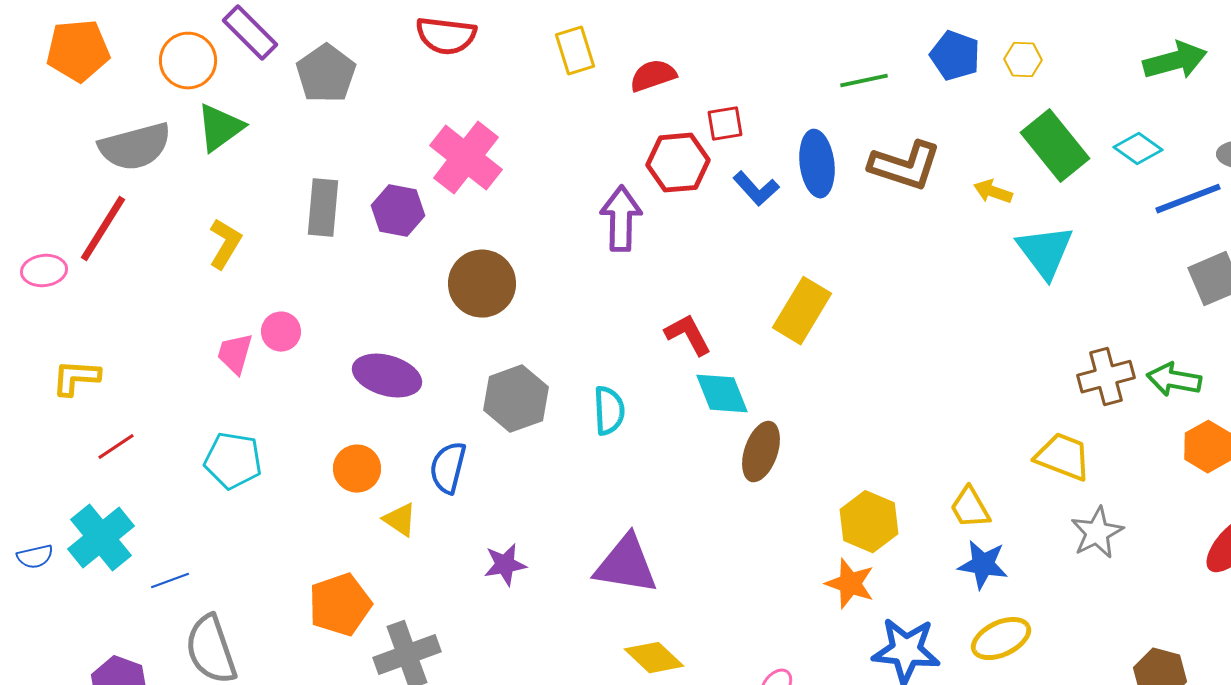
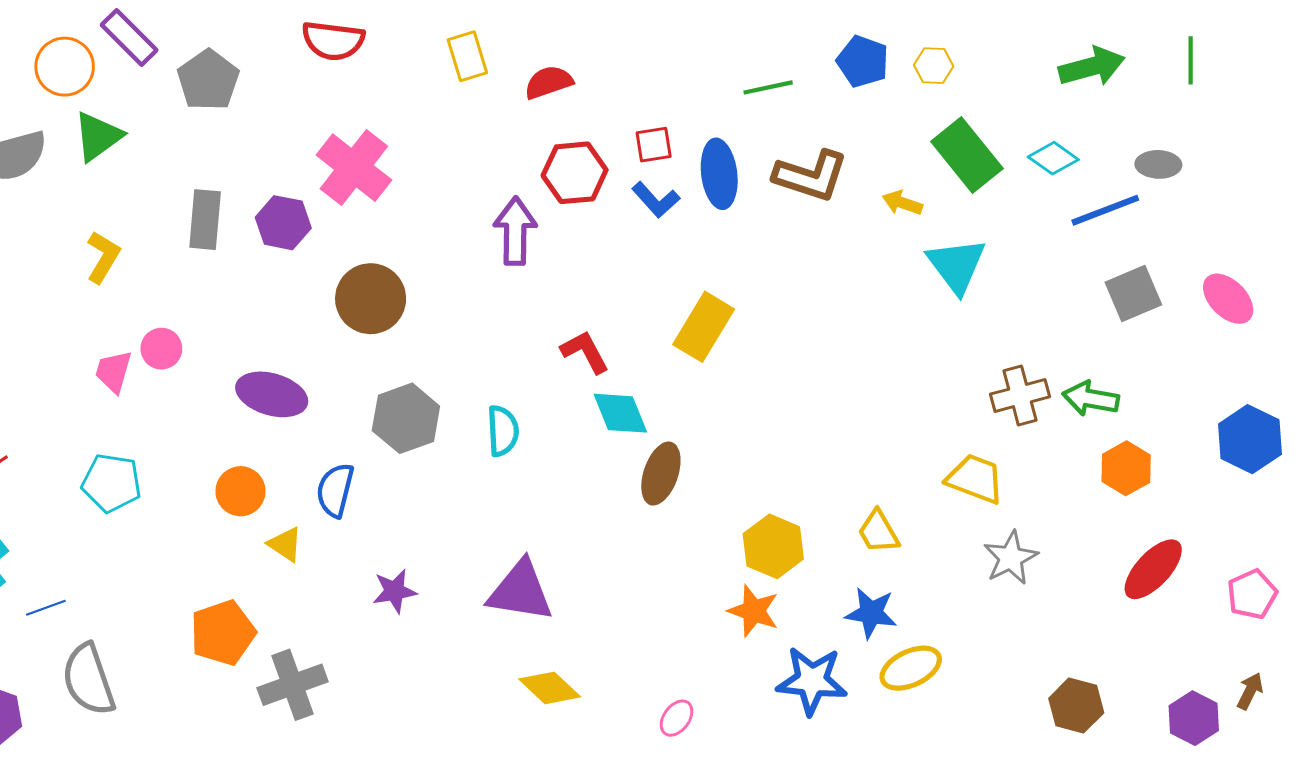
red square: (725, 124) -> (654, 145), moved
blue star: (983, 565) -> (871, 613), moved

